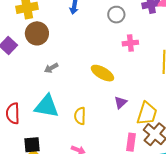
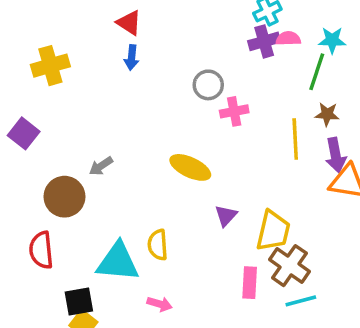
gray circle: (116, 15) -> (208, 85), moved
brown circle: (37, 33) -> (64, 197), moved
cyan triangle: (47, 106) -> (118, 262), moved

